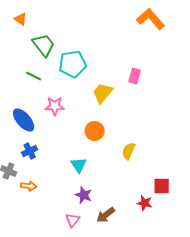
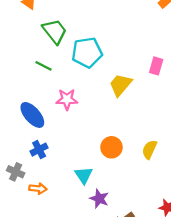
orange circle: (95, 131) -> (112, 147), moved
cyan triangle: (79, 165) -> (84, 175), moved

